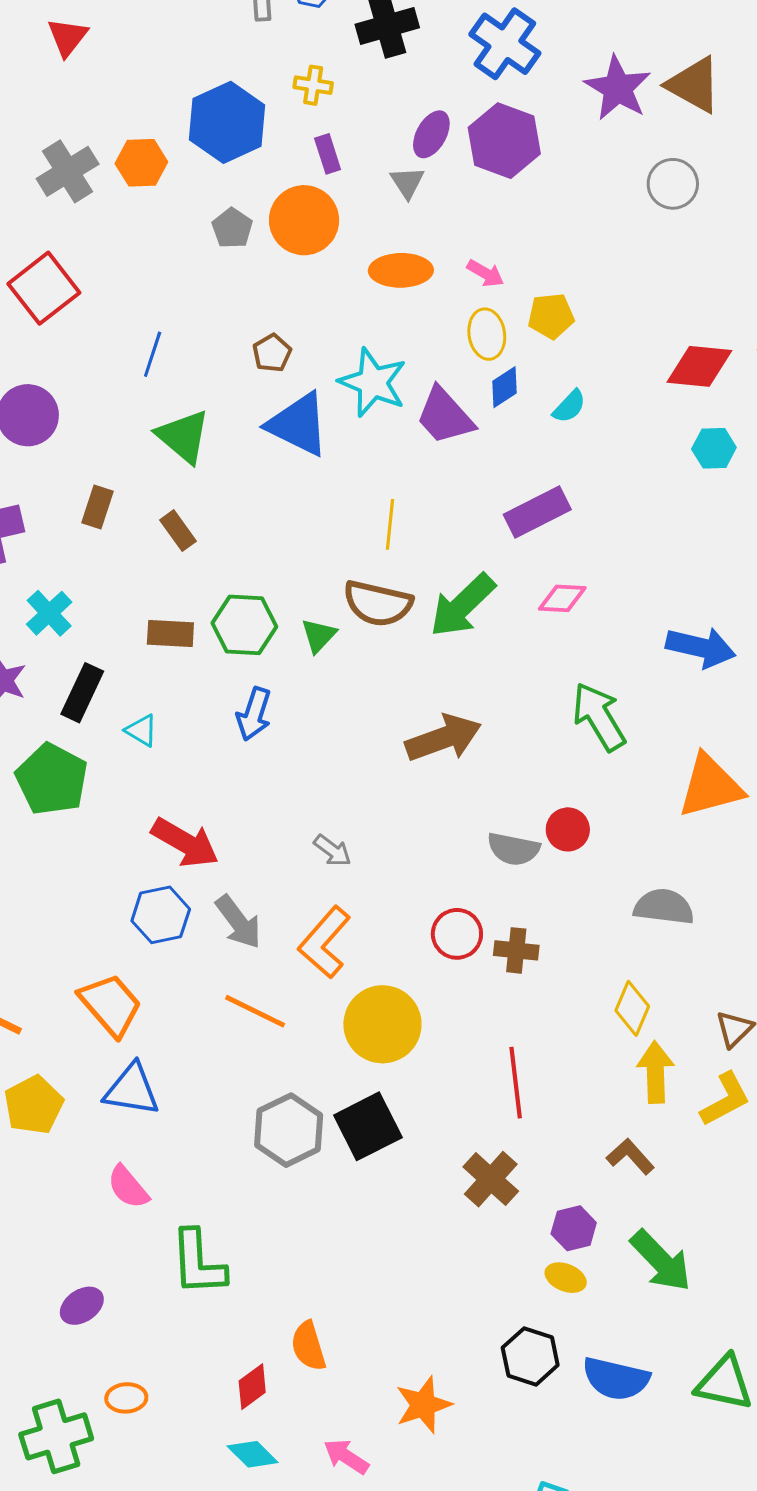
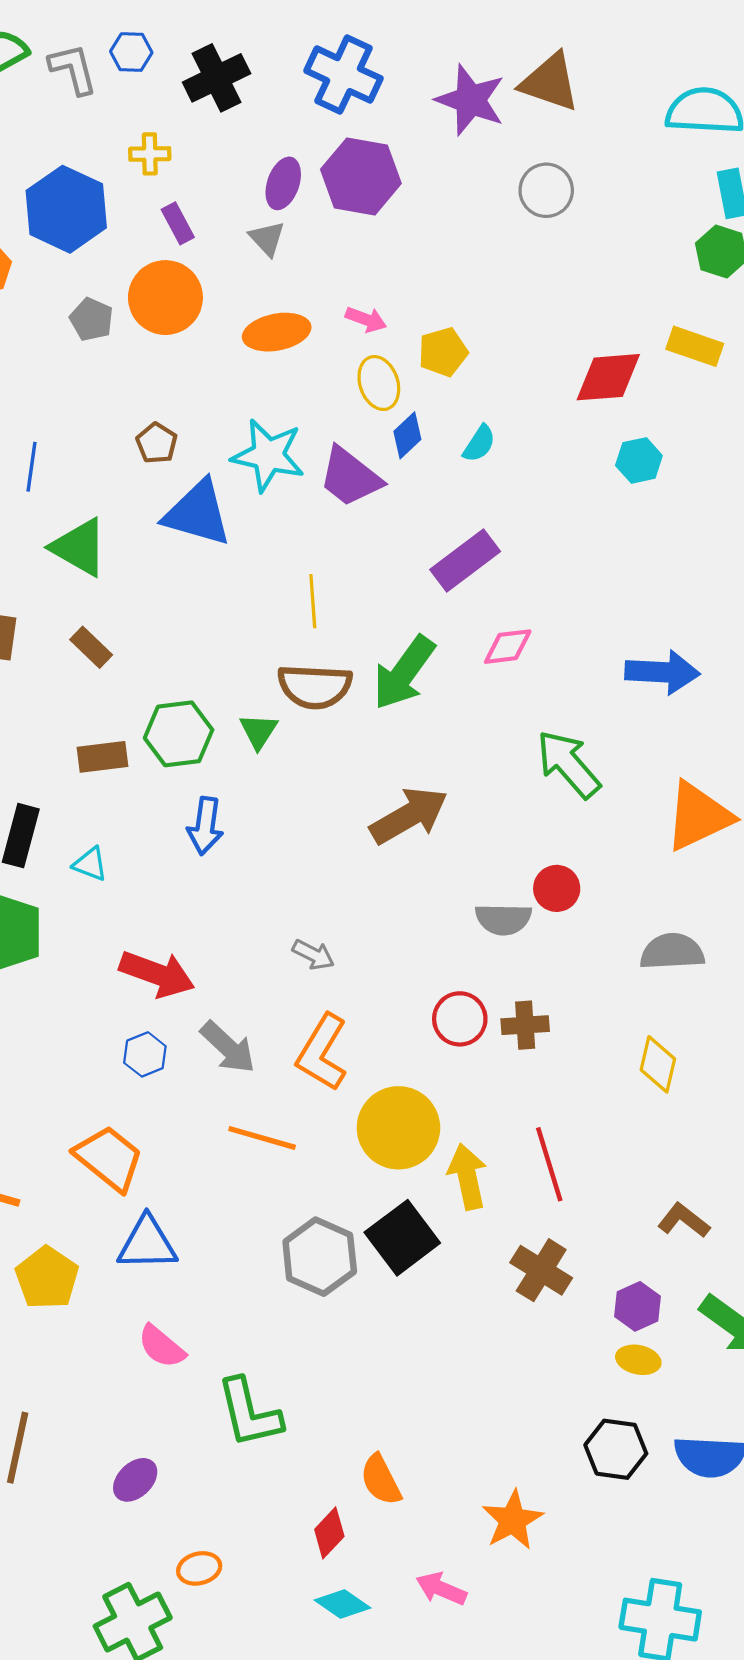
blue hexagon: (161, 915) -> (145, 1054), size x0.7
yellow arrow: (655, 1072) -> (467, 1177), moved

